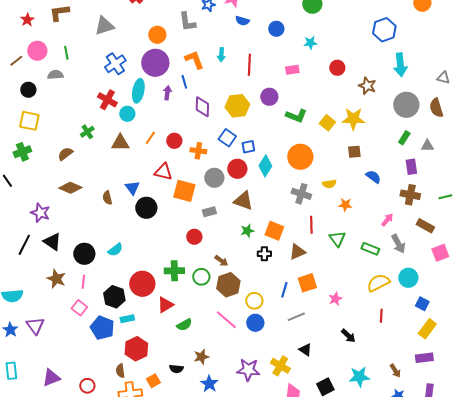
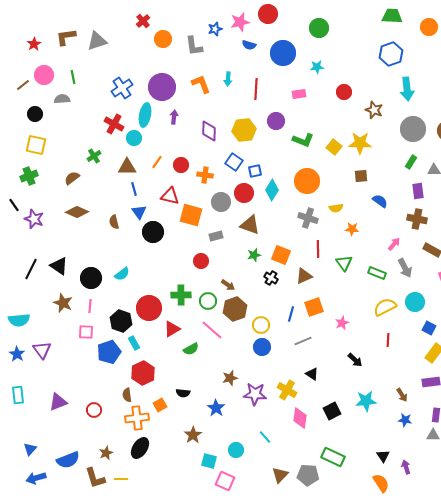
gray triangle: (104, 26) -> (97, 41), moved
blue circle: (276, 29) -> (283, 53), size x1.6
orange circle: (157, 35) -> (163, 39), moved
blue line: (184, 82) -> (134, 189), moved
purple star: (40, 213) -> (34, 219), moved
black cross: (264, 254) -> (271, 278), turned 32
pink square: (79, 308) -> (86, 332), turned -35
cyan rectangle: (127, 319) -> (134, 343), turned 72
pink line: (226, 320) -> (212, 330), moved
blue pentagon: (102, 328) -> (109, 352), turned 30
brown star: (201, 357) -> (230, 378), moved

